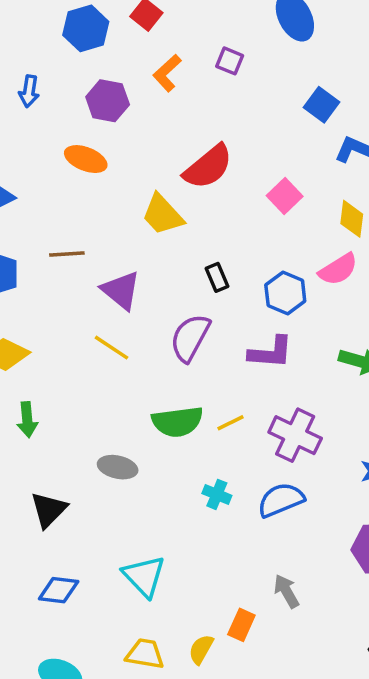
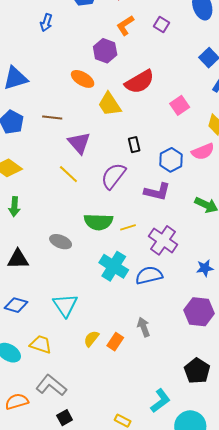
purple hexagon: (108, 101) -> (105, 51), moved
orange ellipse: (86, 159) -> (83, 79), moved
cyan cross: (217, 494) -> (114, 266), size x1.8
black triangle: (49, 510) -> (18, 259), turned 35
yellow semicircle: (201, 649) -> (91, 339), moved
yellow trapezoid: (145, 654) -> (41, 344), moved

